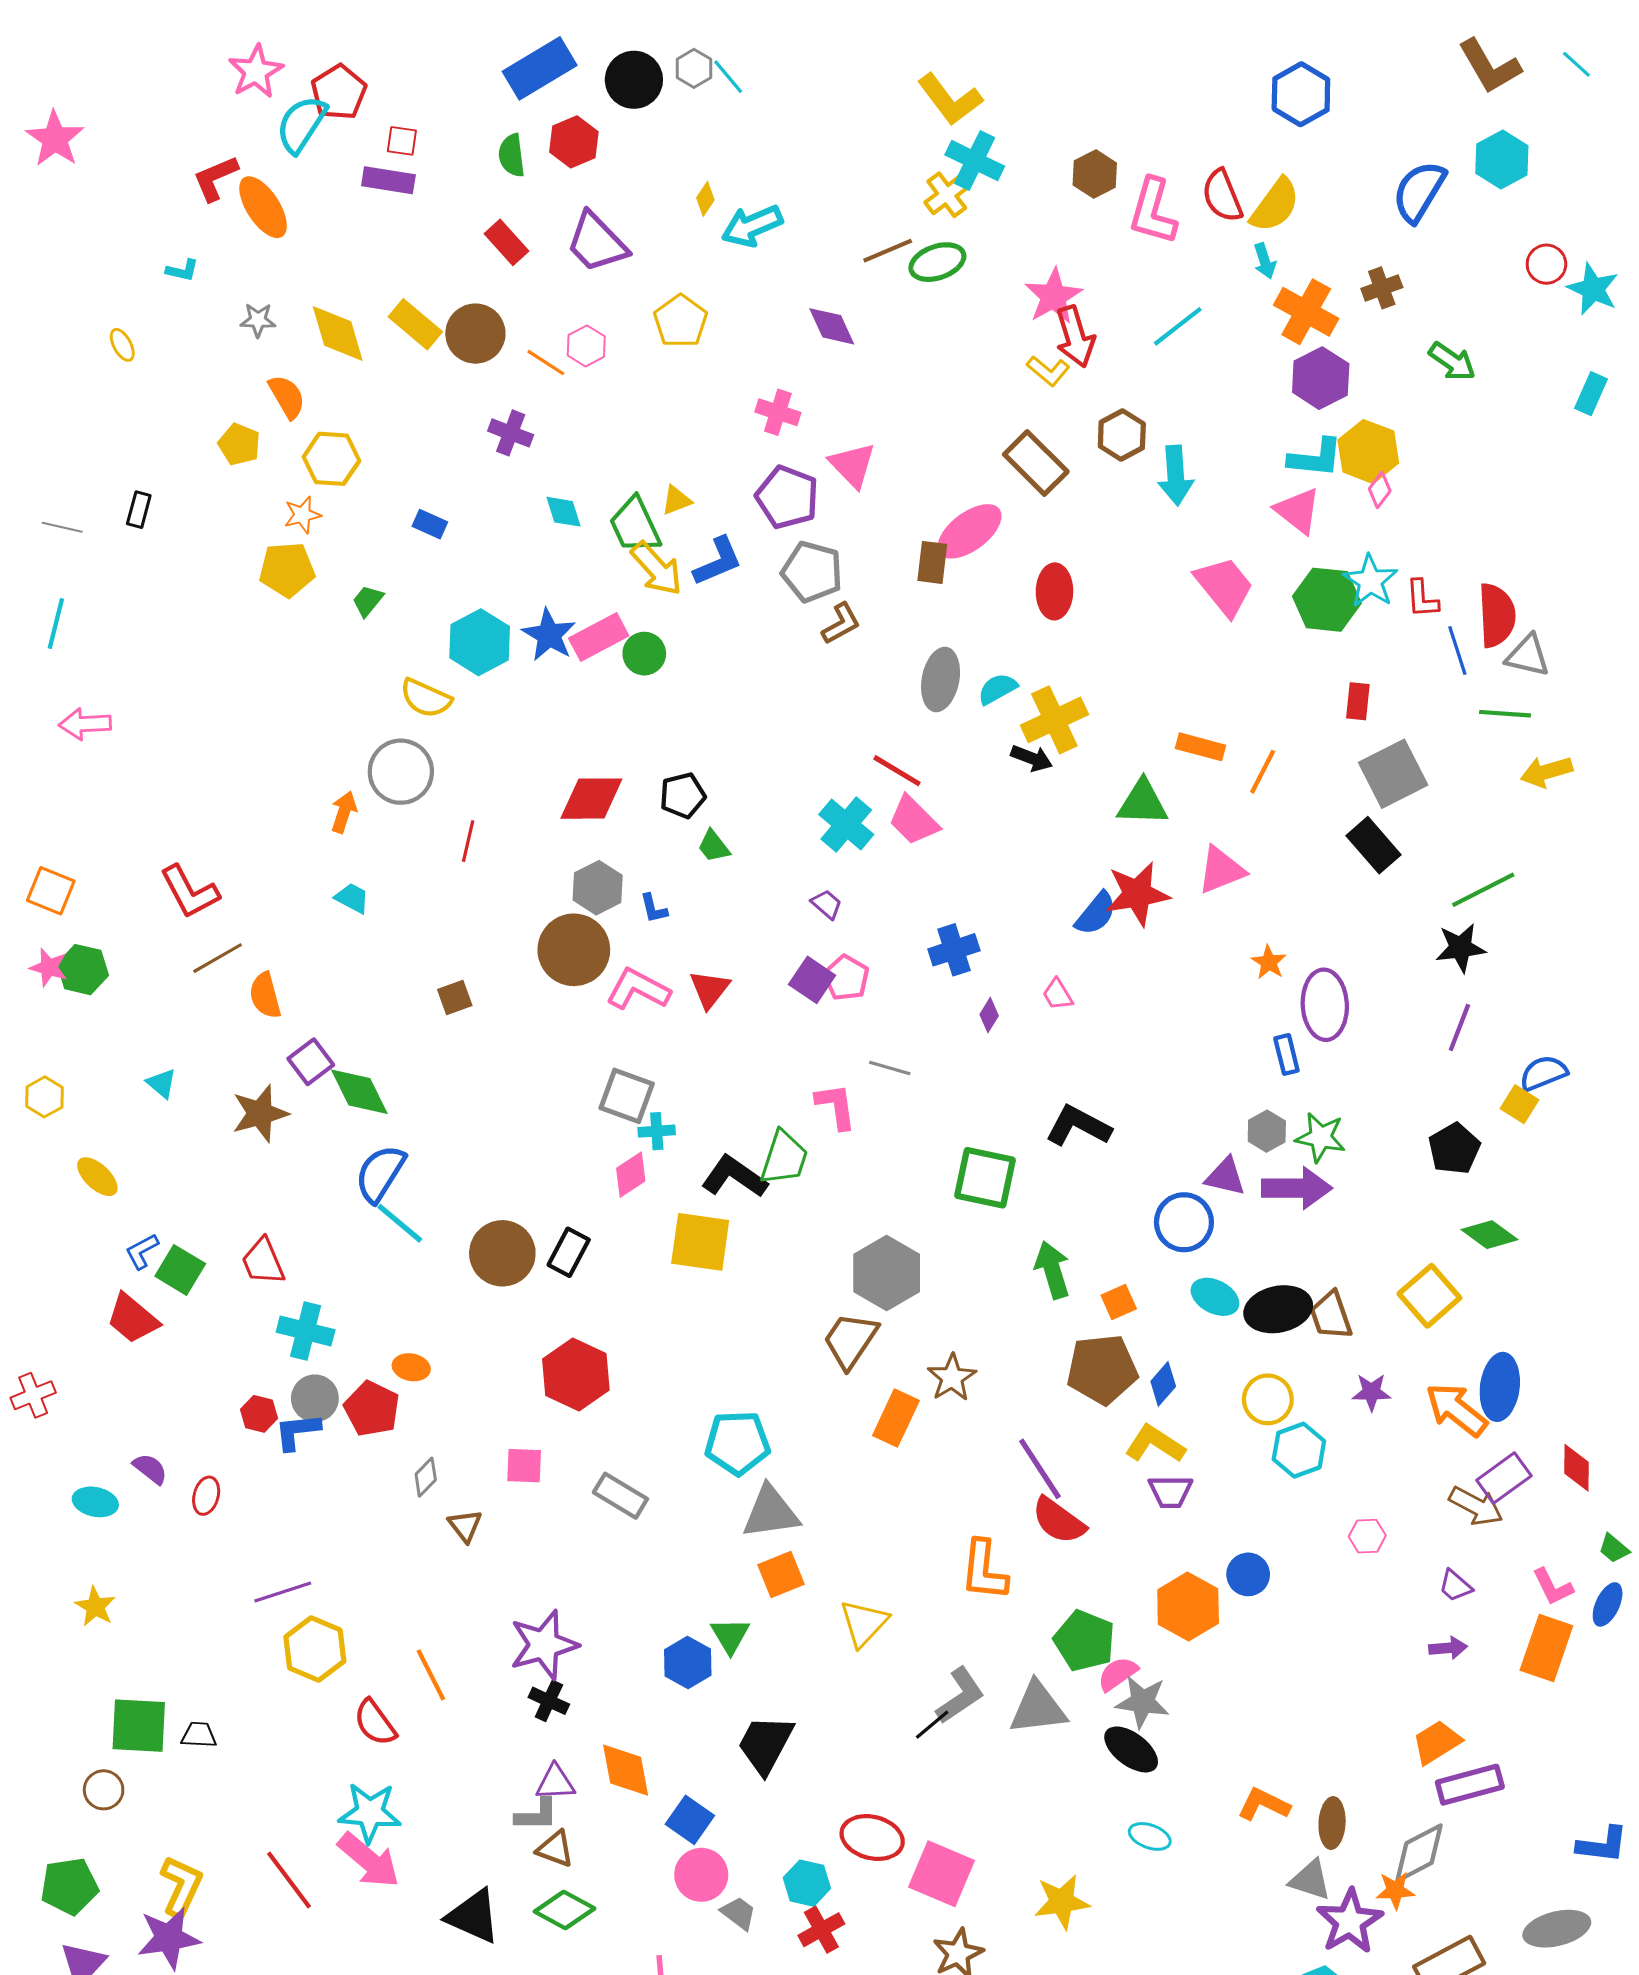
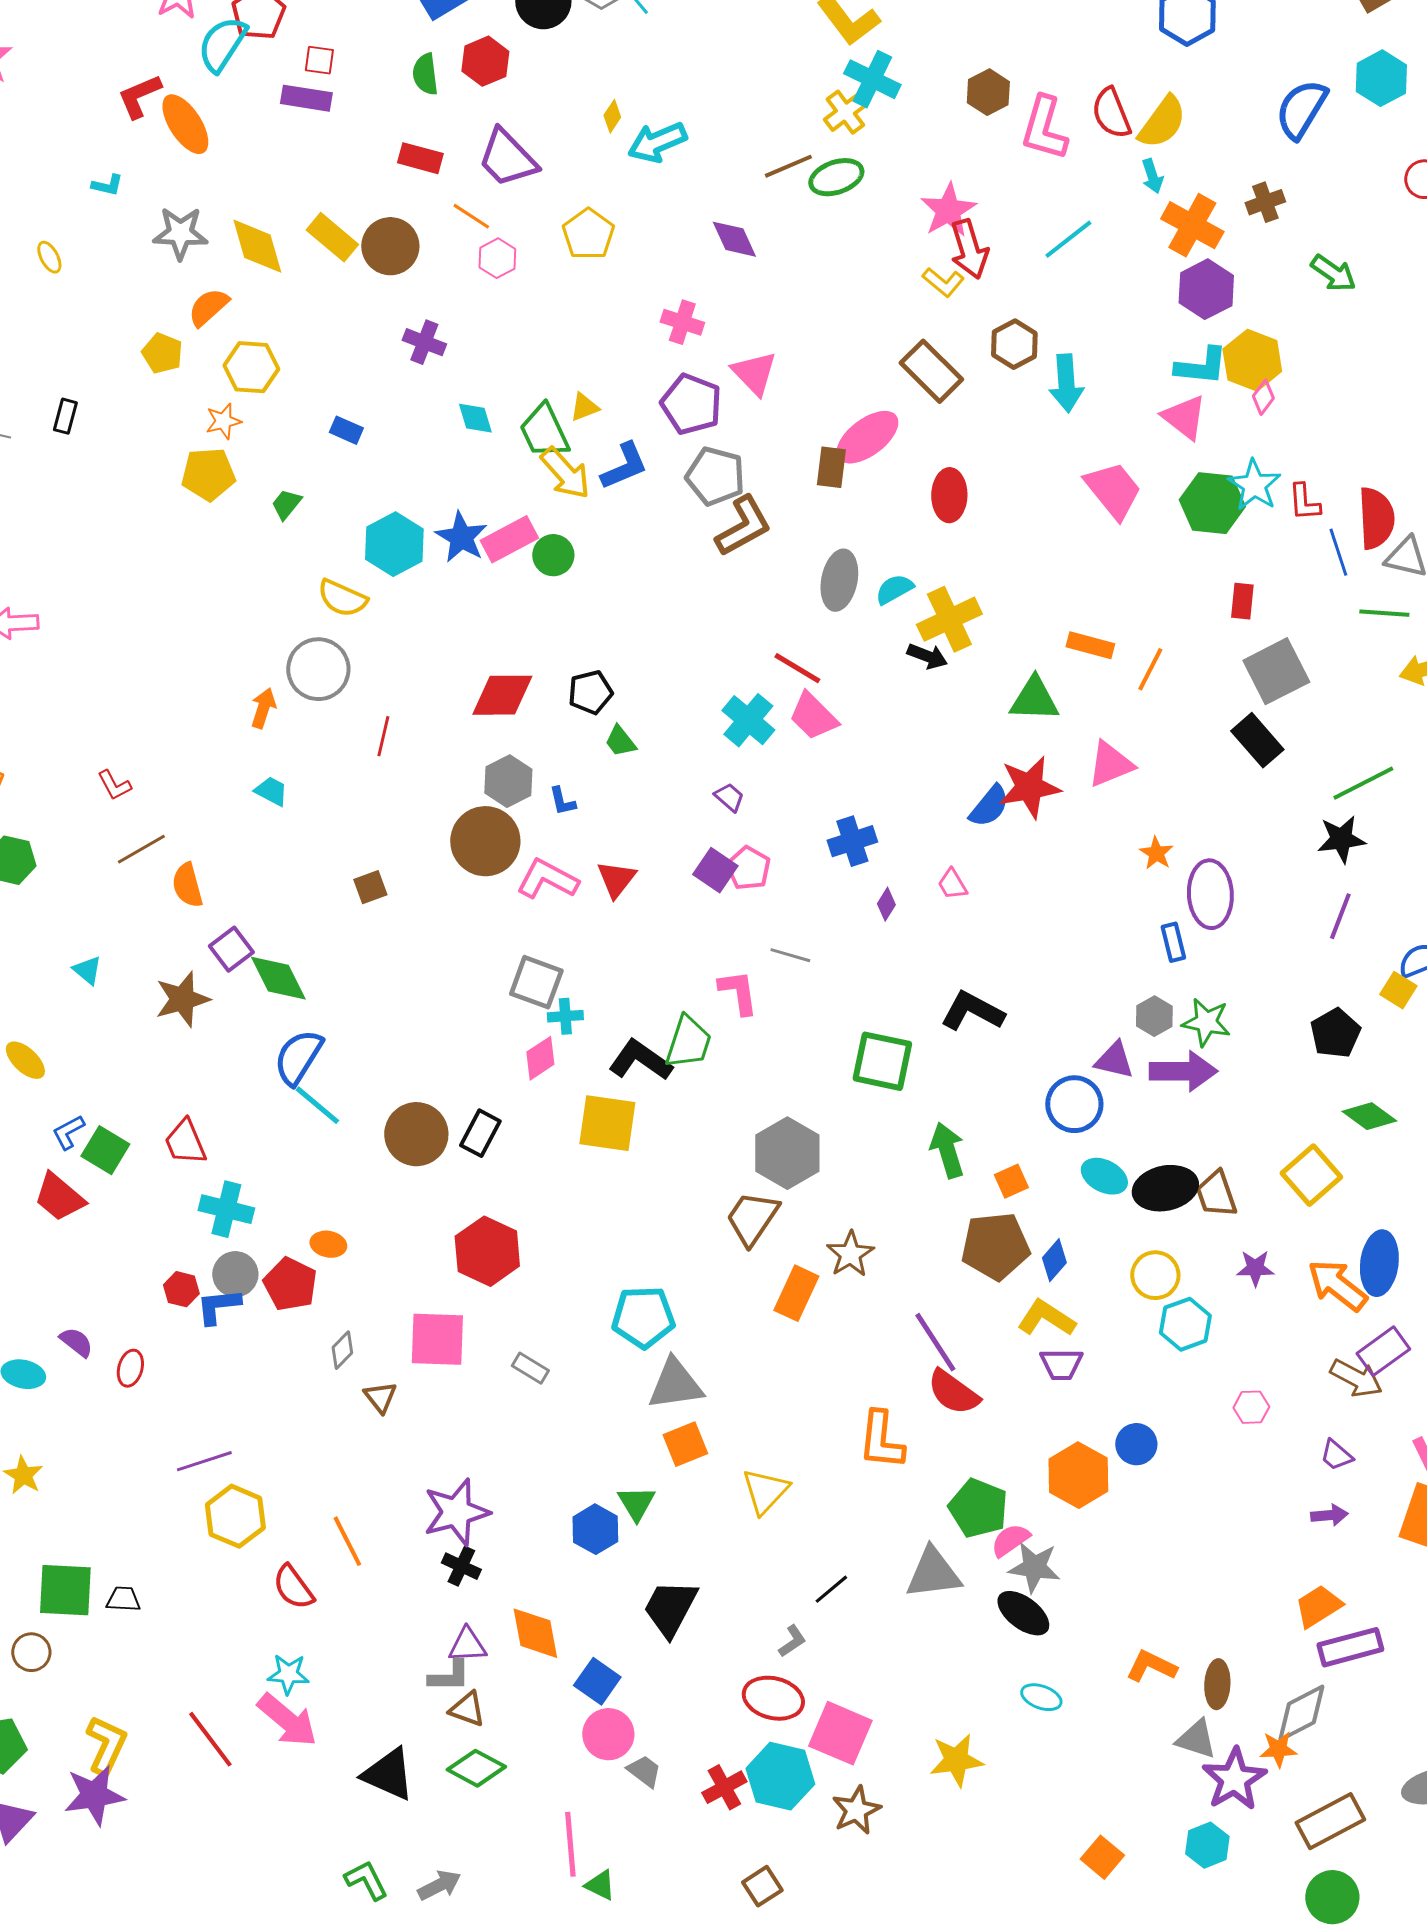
red rectangle: (507, 242) -> (420, 158), turned -33
gray star: (258, 320) -> (180, 233), size x1.6
orange line: (546, 363) -> (471, 216), moved
orange semicircle: (287, 397) -> (208, 307), turned -102
brown L-shape: (841, 624) -> (743, 526), size x1.5
red L-shape: (190, 892) -> (114, 785), size x0.6
pink square: (524, 1466) -> (437, 1339), size x1.6
gray rectangle: (620, 1496) -> (530, 1368), size x0.7
gray L-shape: (960, 1696) -> (792, 1641), moved, size x0.6
cyan star: (370, 1813) -> (288, 1674), size x0.7
cyan hexagon: (807, 1883) -> (780, 1776), moved, size x1.5

